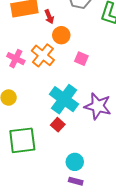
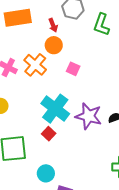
red arrow: (49, 17) -> (53, 25), moved
cyan circle: (75, 162) -> (46, 173), moved

